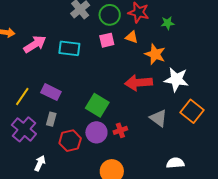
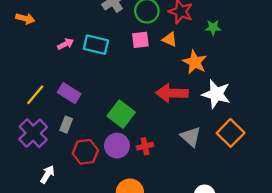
pink arrow: (35, 44) -> (66, 44), moved, size x0.6

